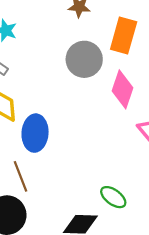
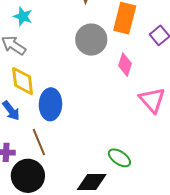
pink diamond: (122, 89) -> (125, 65), size x0.7

